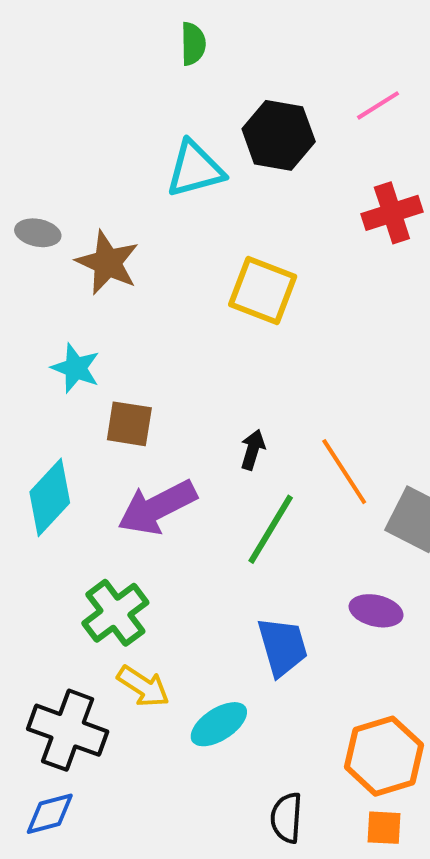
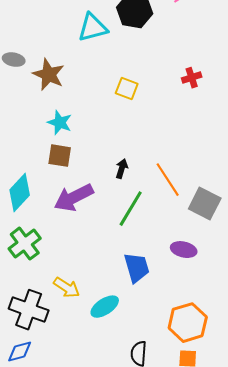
red cross: (392, 213) -> (192, 78), moved, size x0.7
yellow square: (263, 290) -> (127, 89), size x0.7
cyan star: (76, 368) -> (60, 123), moved
green cross: (115, 613) -> (25, 244), moved

